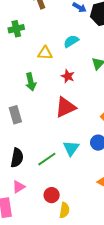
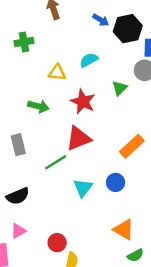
red star: (68, 76) -> (83, 102), size x1.5
green arrow: (31, 82) -> (38, 106), turned -66
black semicircle: (17, 158) -> (18, 196), turned 54
green line: (47, 159) -> (56, 162), moved

